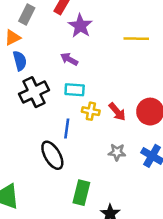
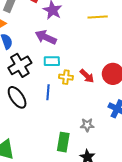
purple arrow: (69, 59) -> (46, 37), size x1.5
gray star: (117, 152) -> (87, 125), moved
black ellipse: (52, 155) -> (17, 97), moved

